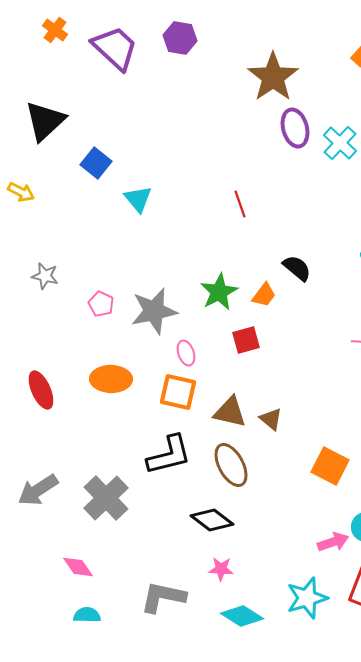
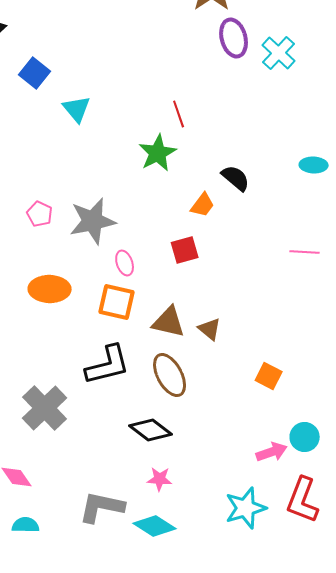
green star: (219, 292) -> (158, 153), moved
orange square: (330, 466) -> (269, 376), size x0.7
cyan diamond: (242, 616) -> (155, 526), moved

